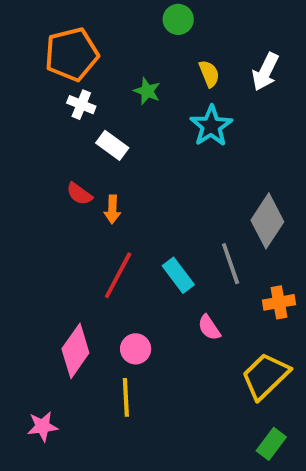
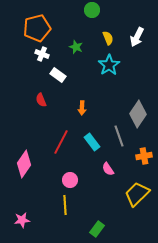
red semicircle: (79, 194) -> (41, 100), turned 32
orange arrow: (112, 209) -> (82, 108), moved
pink diamond: (75, 351) -> (24, 164), moved
green rectangle: (271, 444) -> (97, 229), moved

